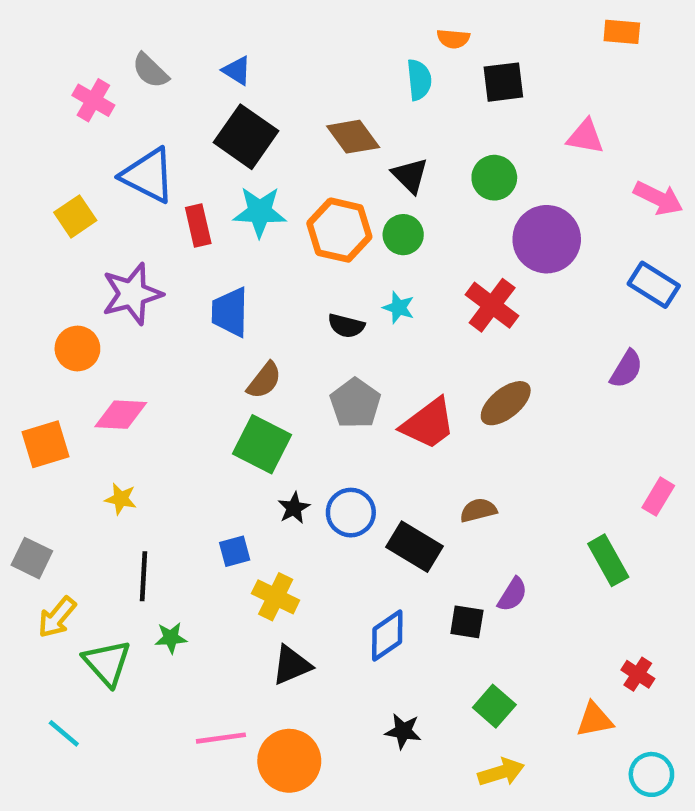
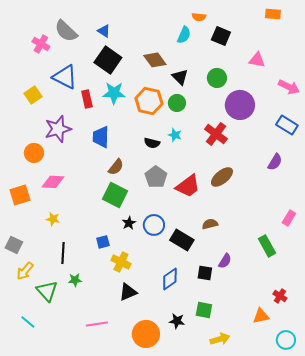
gray semicircle: (150, 71) -> (66, 31), size x1.4
cyan semicircle: (419, 80) -> (184, 35), turned 30
black square: (503, 82) -> (221, 36), turned 30
green square: (494, 706) -> (204, 310), moved, turned -30
orange circle: (289, 761) -> (146, 334), moved

